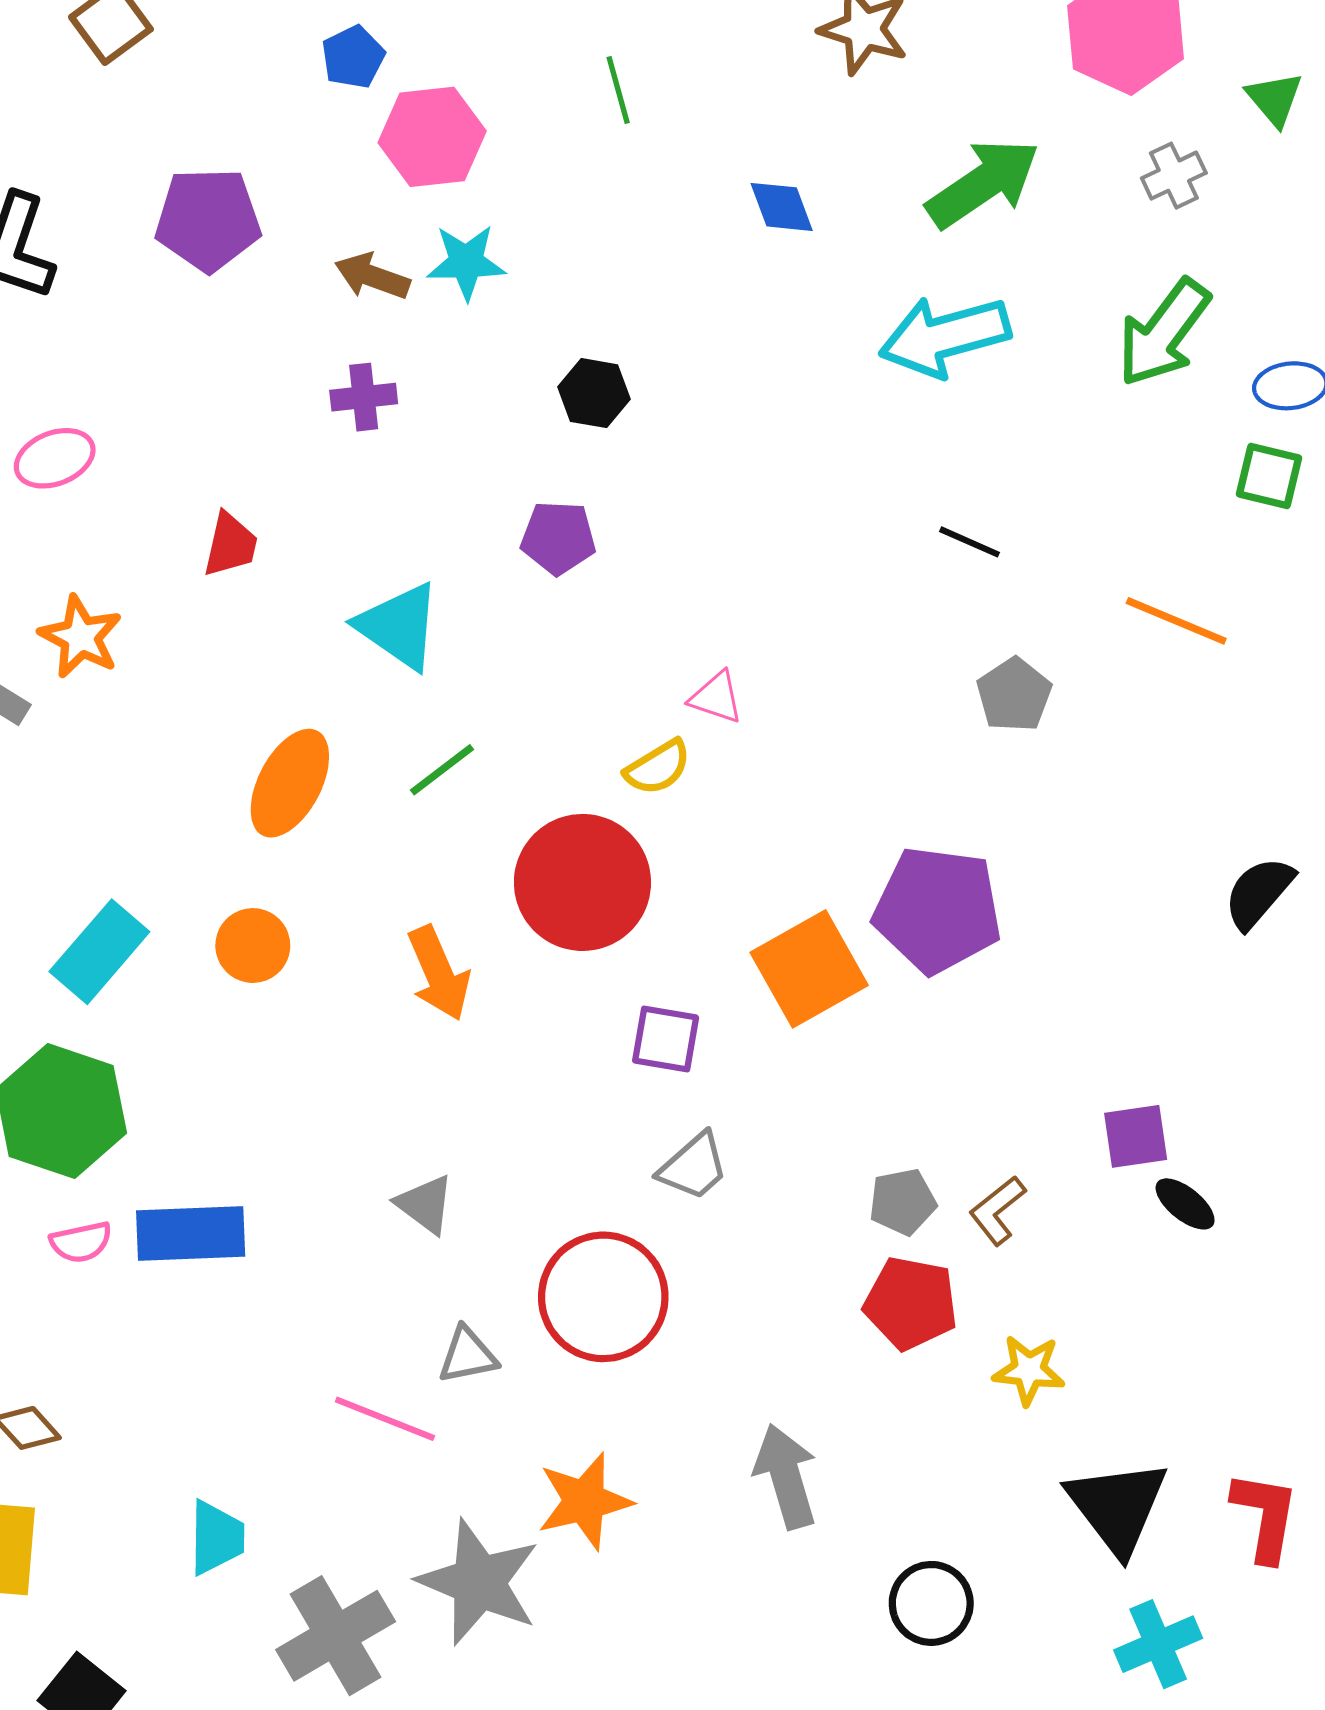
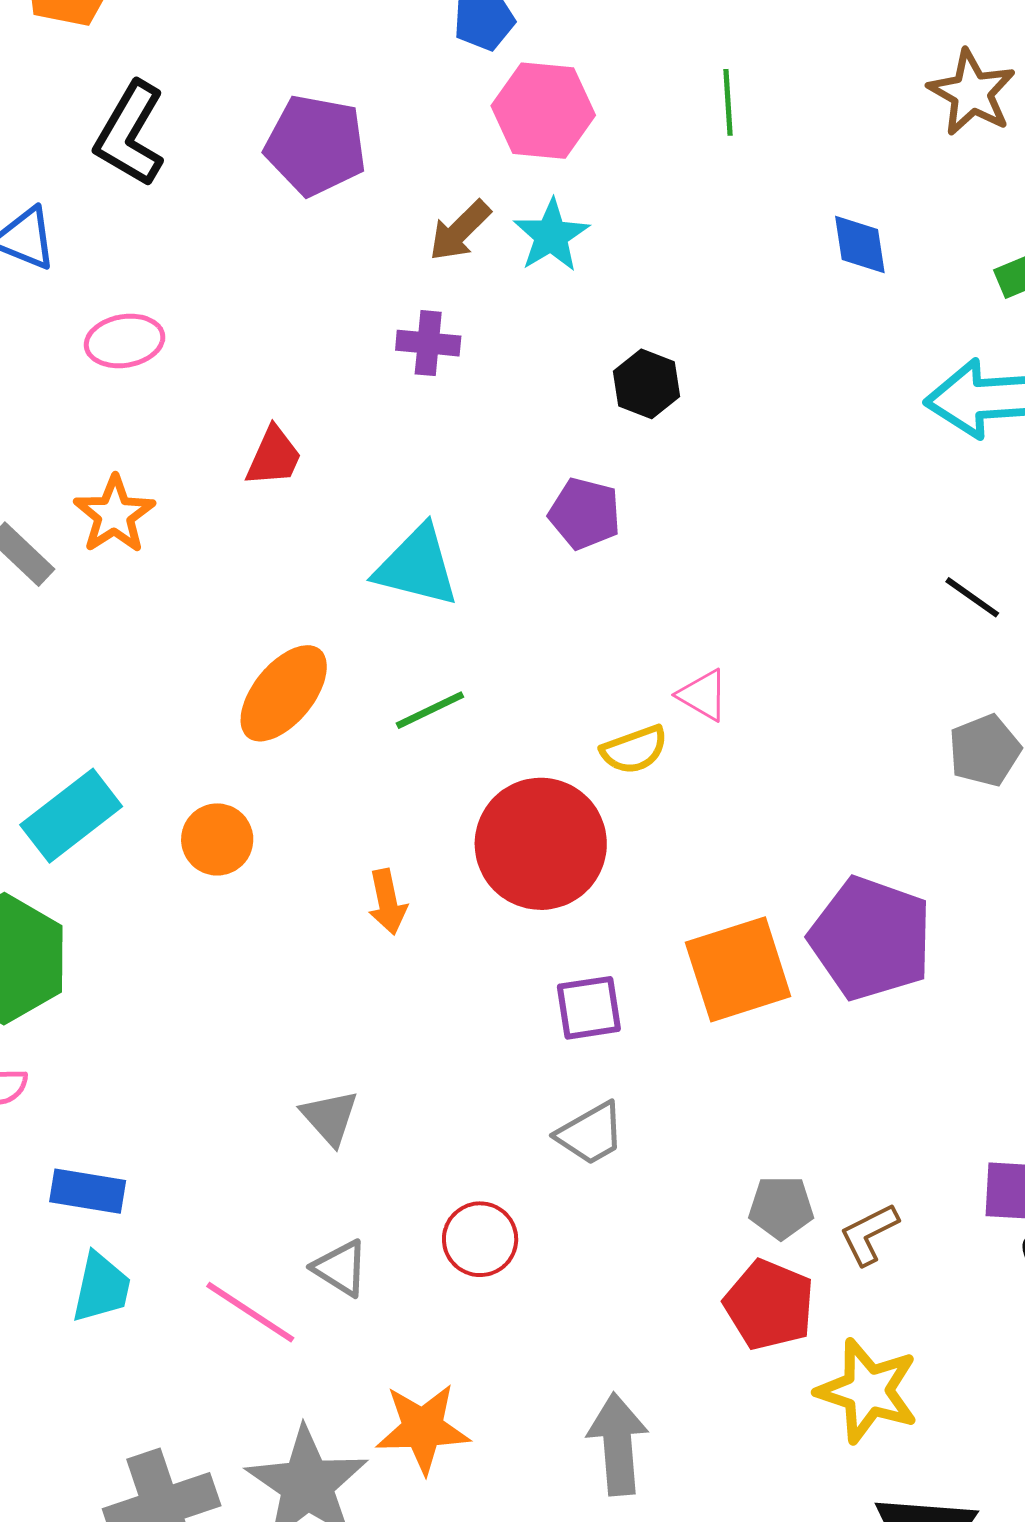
cyan star: (466, 262) -> (551, 236), turned 30
brown arrow: (372, 276) -> (460, 231), turned -76
cyan triangle: (399, 626) -> (417, 566), turned -32
orange arrow: (439, 973) -> (387, 902), size x0.7
purple square: (666, 1039) -> (589, 1008), turned -30
blue rectangle: (191, 1233) -> (88, 1191), moved, size x0.7
red circle: (603, 1297) -> (480, 1239), size x0.6
gray triangle: (468, 1355) -> (341, 1268), turned 32
yellow star: (1029, 1370) -> (868, 1391), size x1.5
cyan trapezoid: (216, 1538) -> (101, 1288), moved

